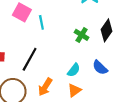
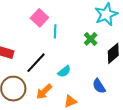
green cross: (82, 35) -> (91, 39), moved
cyan semicircle: (74, 70) -> (64, 72), moved

